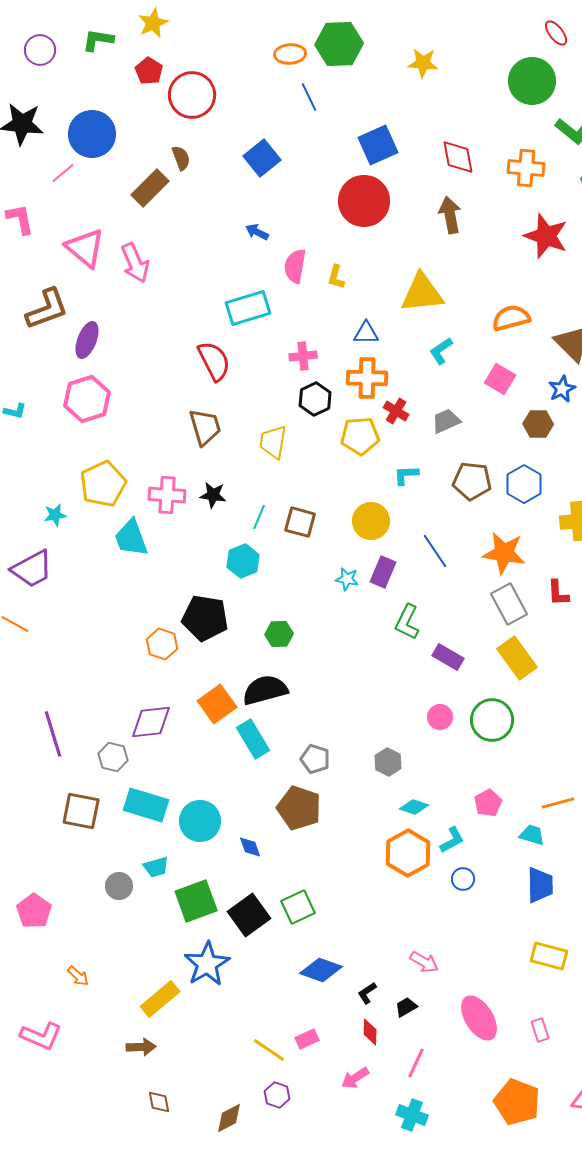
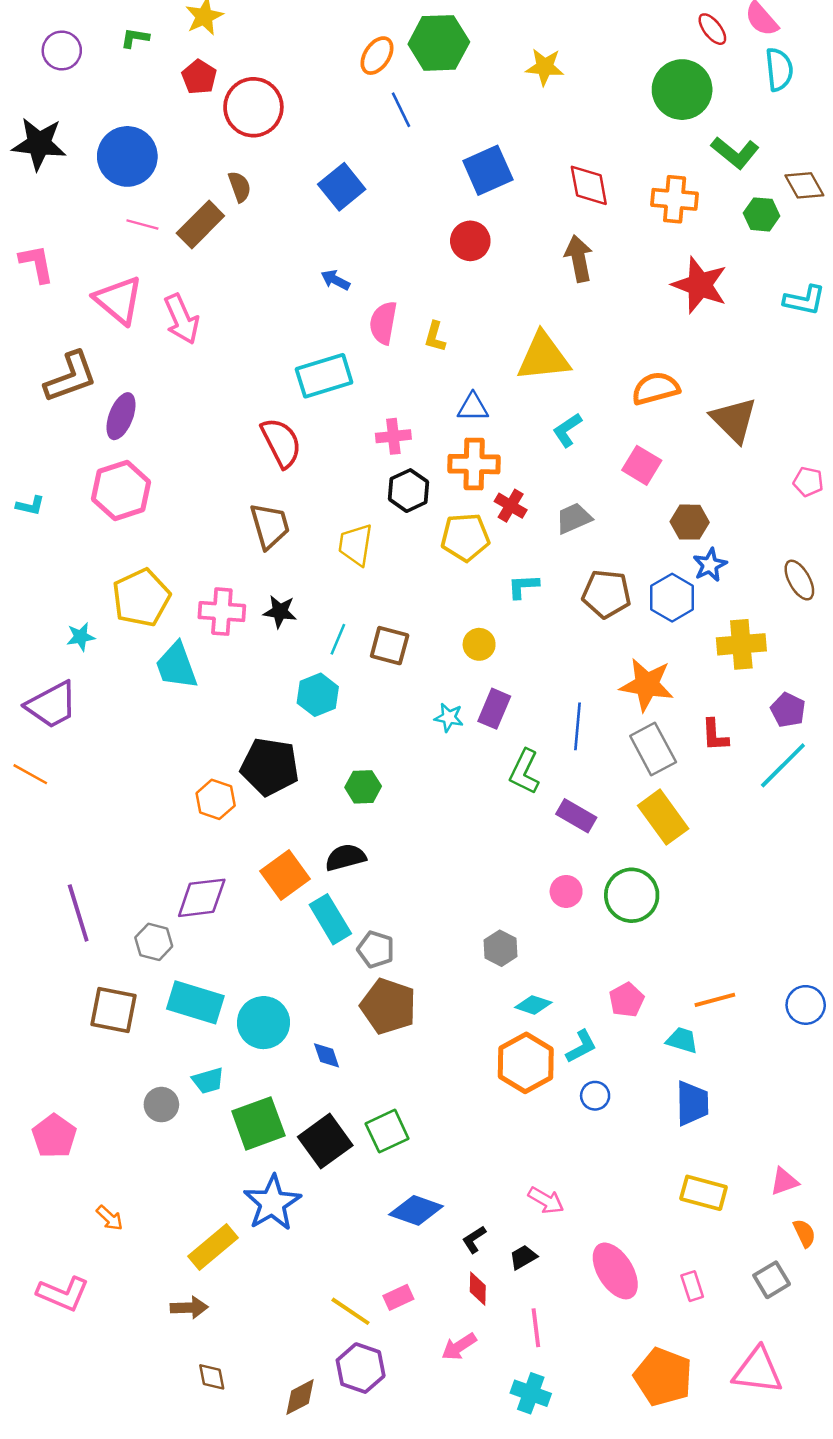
green L-shape: (98, 40) -> (135, 38), size x0.7
orange ellipse: (290, 54) -> (377, 56), turned -52
pink line: (63, 173) -> (142, 224), moved, turned 55
red circle: (364, 201) -> (470, 241), size x0.6
blue star: (562, 389) -> (710, 565), moved
yellow circle: (371, 521) -> (479, 644), size x0.7
blue line: (435, 551) -> (577, 726), moved, turned 39
black semicircle: (265, 690) -> (345, 857), size x0.7
gray pentagon: (315, 759) -> (376, 949), moved
pink line: (416, 1063) -> (536, 1328), turned -32
purple hexagon: (277, 1095) -> (361, 1368), size x1.5

